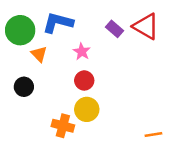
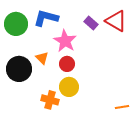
pink star: (82, 52) -> (65, 41), size x1.6
orange triangle: (39, 54) -> (42, 58), moved
black circle: (24, 87) -> (19, 69), size x1.6

